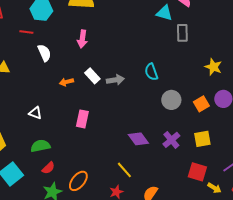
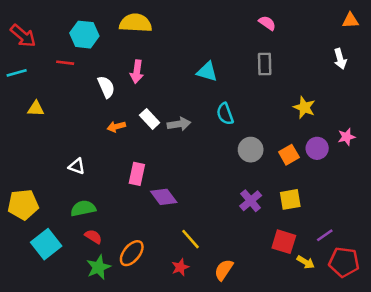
cyan triangle: (164, 13) -> (207, 72), moved
white semicircle: (44, 53) -> (106, 87), moved
purple diamond: (138, 139) -> (164, 197), moved
red semicircle: (48, 168) -> (93, 237), turned -104

